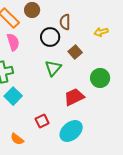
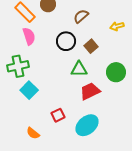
brown semicircle: (65, 22) -> (81, 16), turned 49
black circle: (50, 37) -> (66, 41), moved
green triangle: (53, 68) -> (79, 69), moved, turned 48

